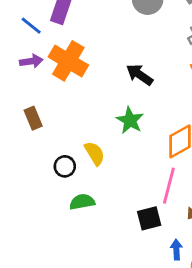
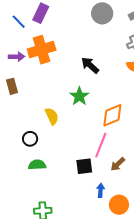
purple arrow: (31, 61) -> (17, 57), moved
orange cross: (68, 61) -> (42, 50), turned 36
black circle: (65, 166) -> (30, 139), moved
green semicircle: (82, 202) -> (37, 165), moved

